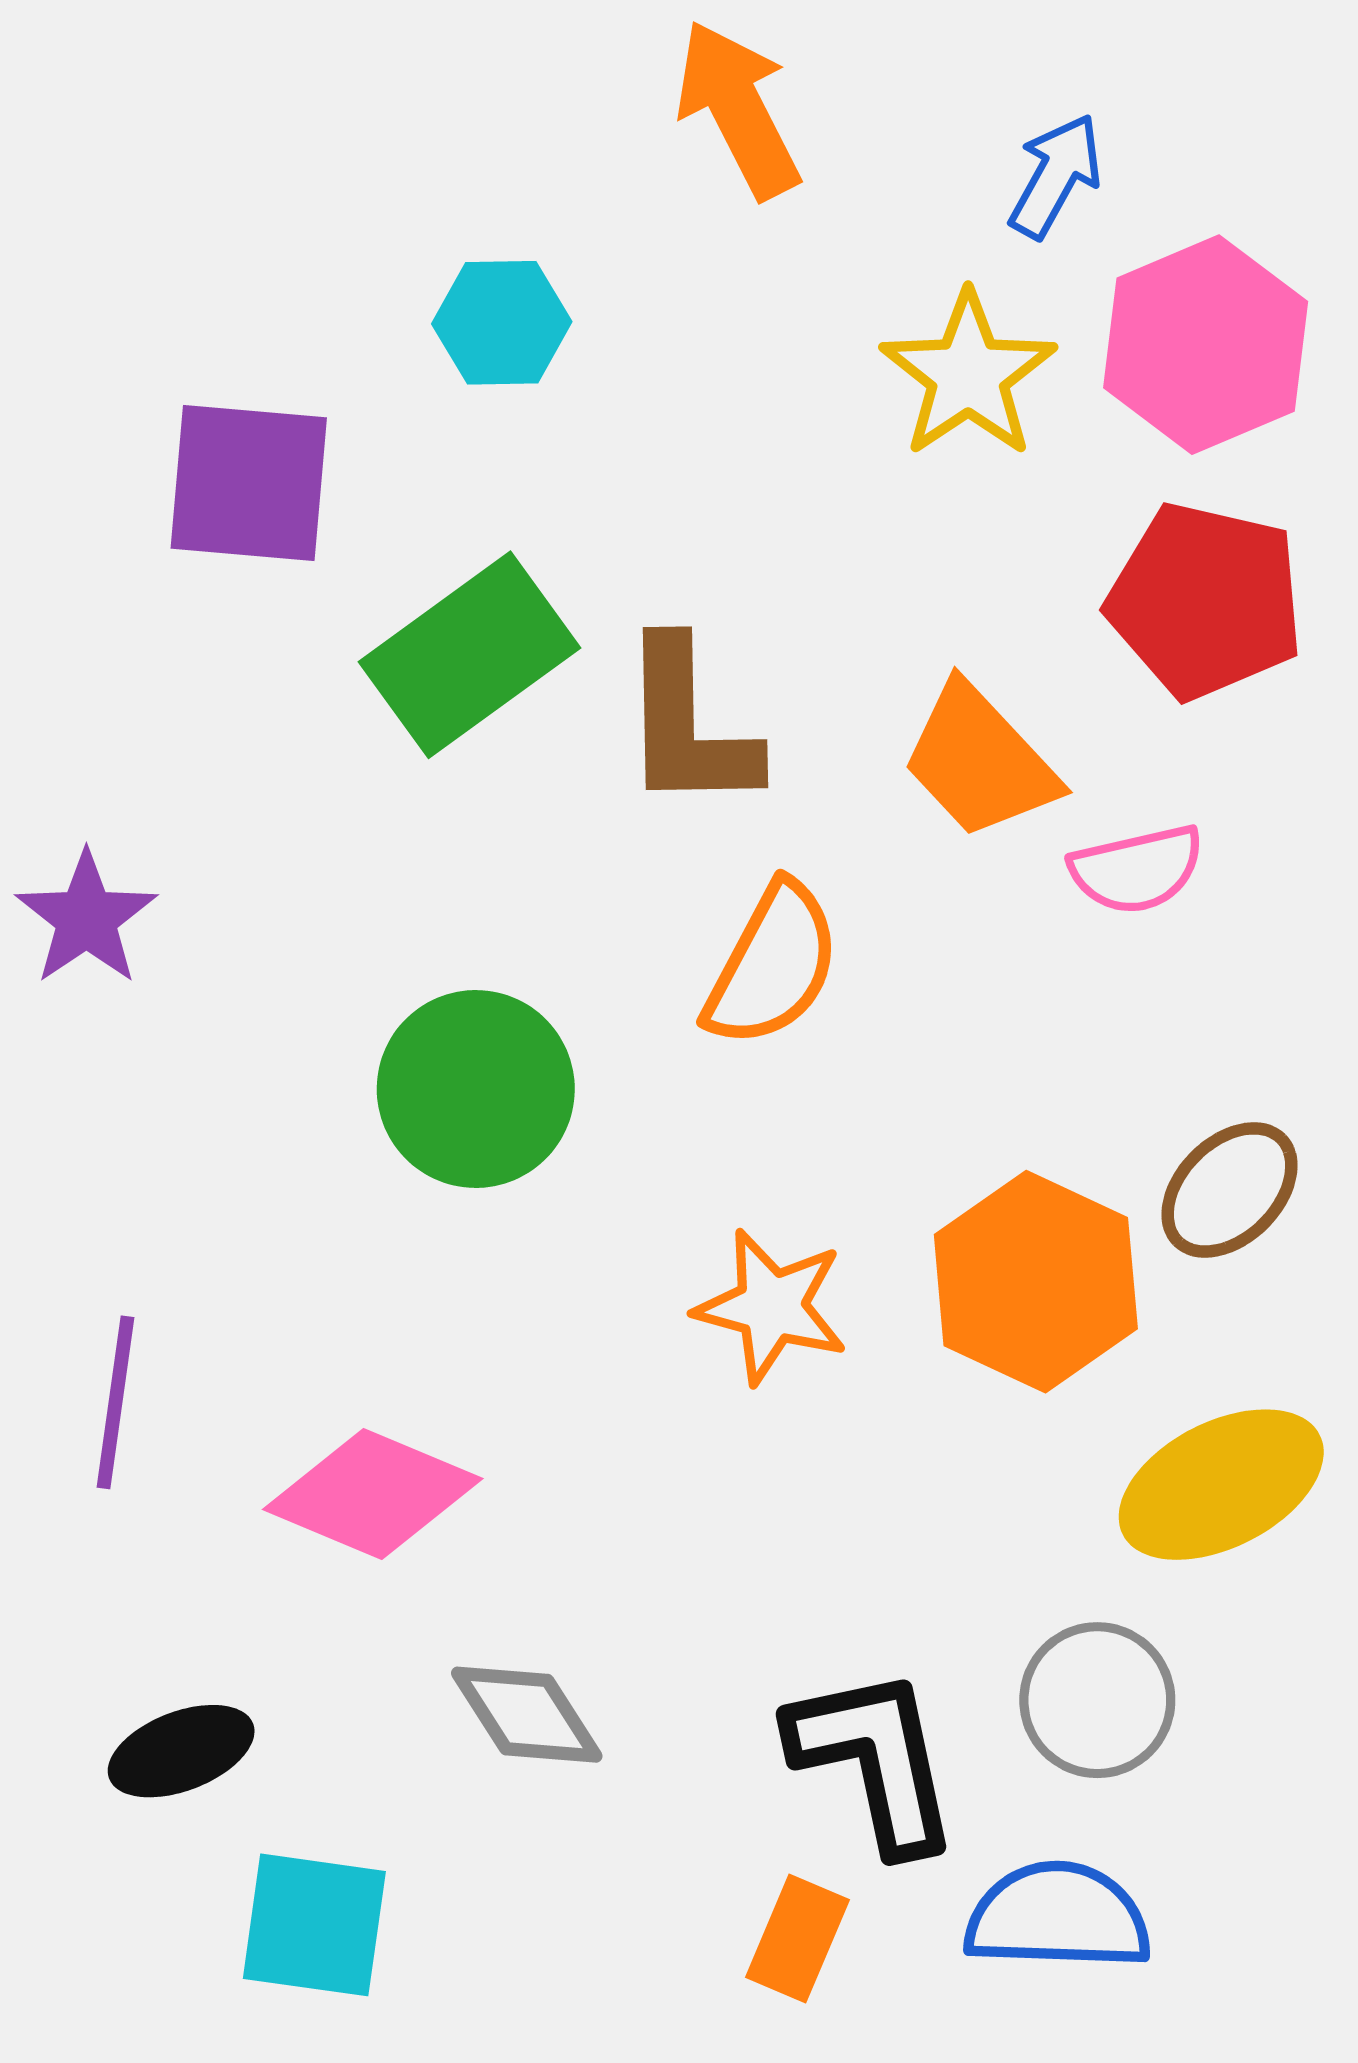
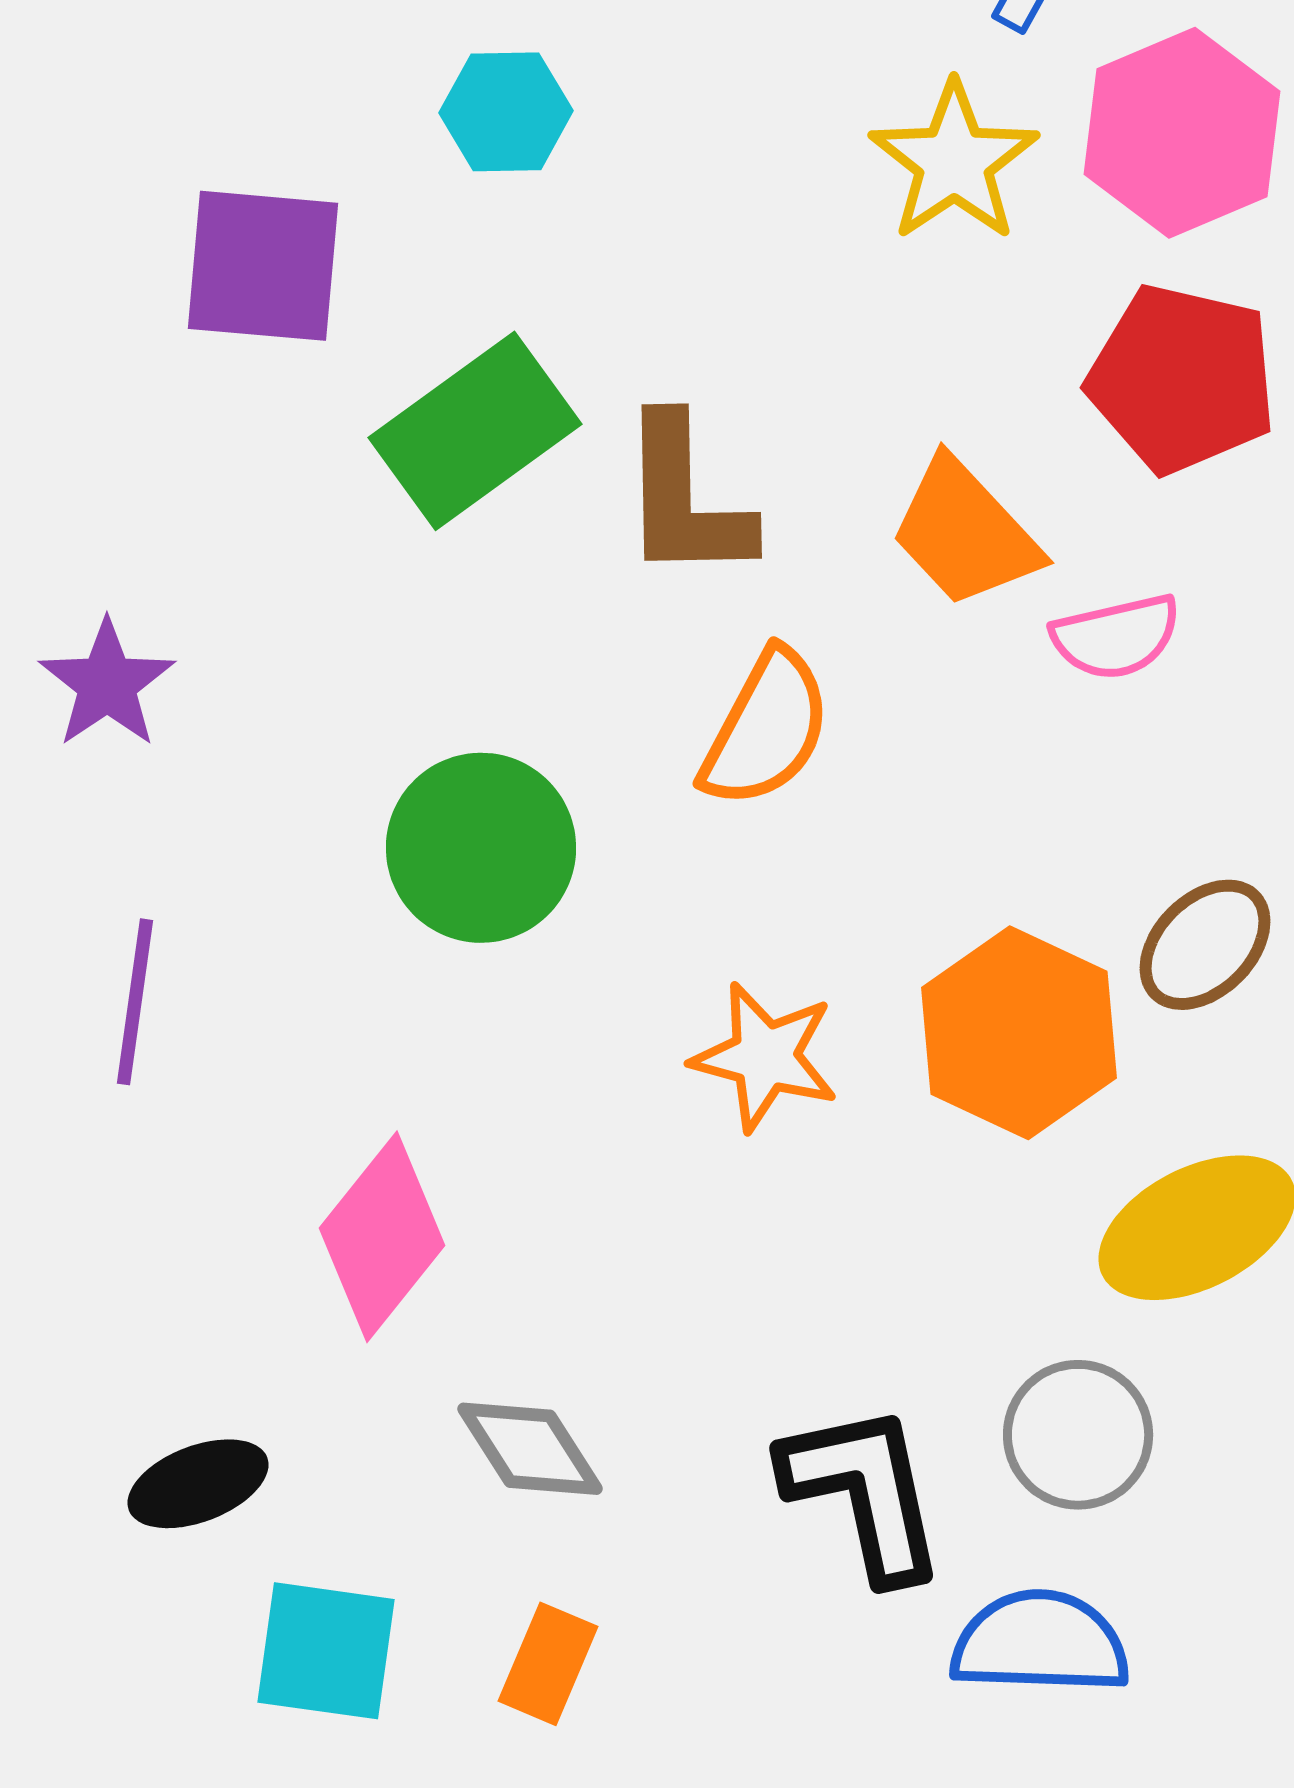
purple line: (116, 1402) -> (135, 1002), moved
pink diamond: (373, 1494) -> (382, 1237), turned -74
orange rectangle: (797, 1939) -> (548, 1664), moved

